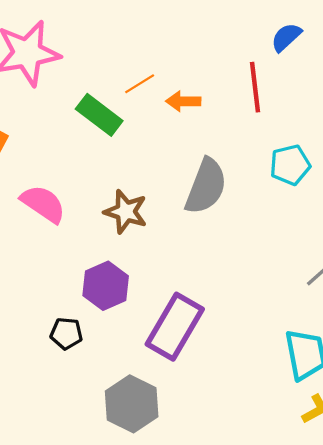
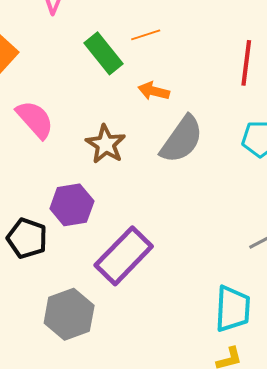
orange arrow: (183, 101) -> (154, 91), moved
black pentagon: (66, 333) -> (27, 238), size x1.4

